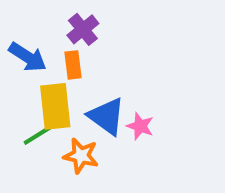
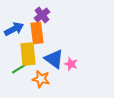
blue arrow: (28, 57) -> (14, 29), turned -60
orange rectangle: (73, 65) -> (37, 33), size x1.5

